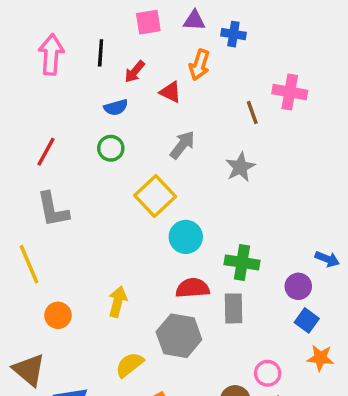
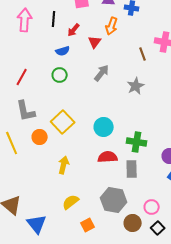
red triangle: (170, 92) -> (95, 42), turned 40
yellow square: (155, 196) -> (63, 122), moved
orange circle: (58, 315) -> (40, 137), moved
gray hexagon: (179, 336) -> (114, 200), moved

